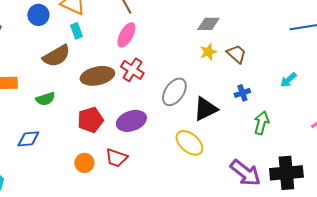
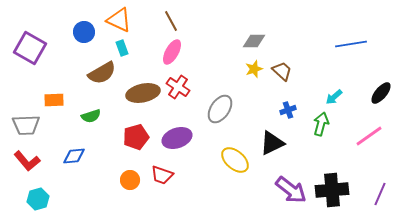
black triangle: (205, 109) -> (272, 143), moved
green arrow: (261, 123) -> (321, 124), moved

